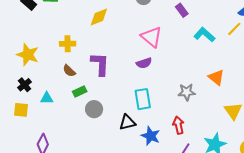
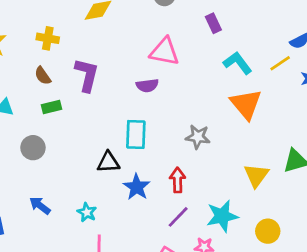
pink triangle: (151, 37) -> (164, 52), turned -40
orange triangle: (216, 77) -> (246, 104), moved, size x1.4
gray circle: (94, 109) -> (33, 148), moved

